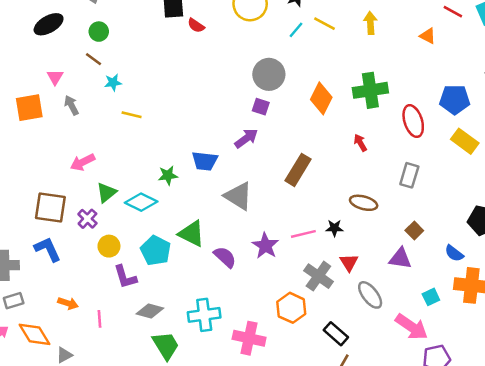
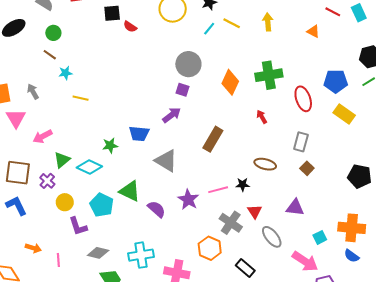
pink triangle: (55, 77) -> (16, 118), moved, size x1.5
brown square: (414, 230) -> (307, 168), moved
blue semicircle: (454, 253) -> (352, 256), moved

